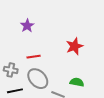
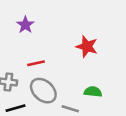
red star: (74, 46) -> (87, 47), turned -30

